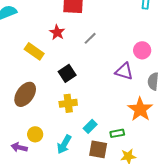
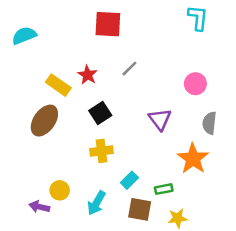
red star: (57, 32) -> (88, 75), moved
purple triangle: (124, 71) -> (160, 119), moved, turned 36
brown ellipse: (25, 94) -> (44, 121), moved

